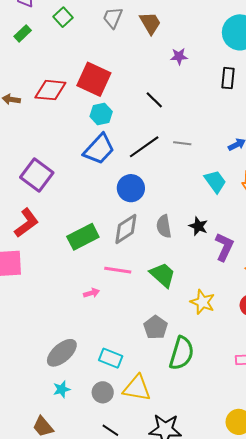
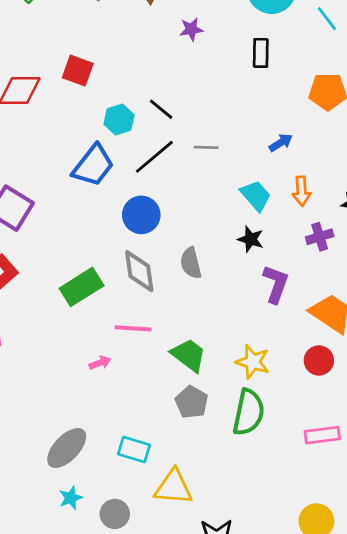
red square: (94, 79) -> (78, 71), size x0.7
black line: (154, 100) -> (161, 109), moved
cyan hexagon: (101, 114) -> (119, 119), moved
black star: (198, 226) -> (251, 239), moved
gray diamond: (126, 229) -> (139, 271), turned -60
green trapezoid: (163, 275) -> (189, 355), moved
green semicircle: (182, 353) -> (248, 412), moved
gray circle: (103, 392) -> (115, 514), moved

